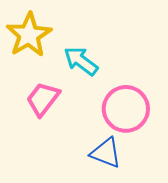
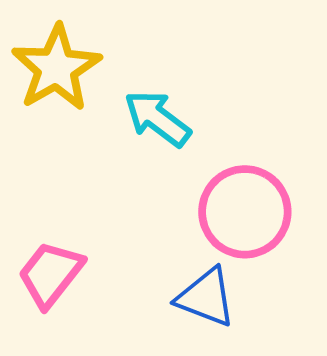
pink trapezoid: (43, 99) -> (51, 274), moved

